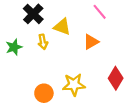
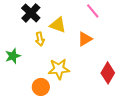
green star: (14, 47) -> (13, 56), moved
yellow star: (74, 85) -> (59, 69), moved

